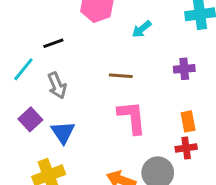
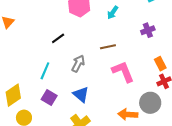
cyan line: (23, 69) -> (45, 71), moved
gray arrow: (57, 85) -> (78, 64), moved, turned -114
purple square: (30, 119) -> (49, 98), moved

